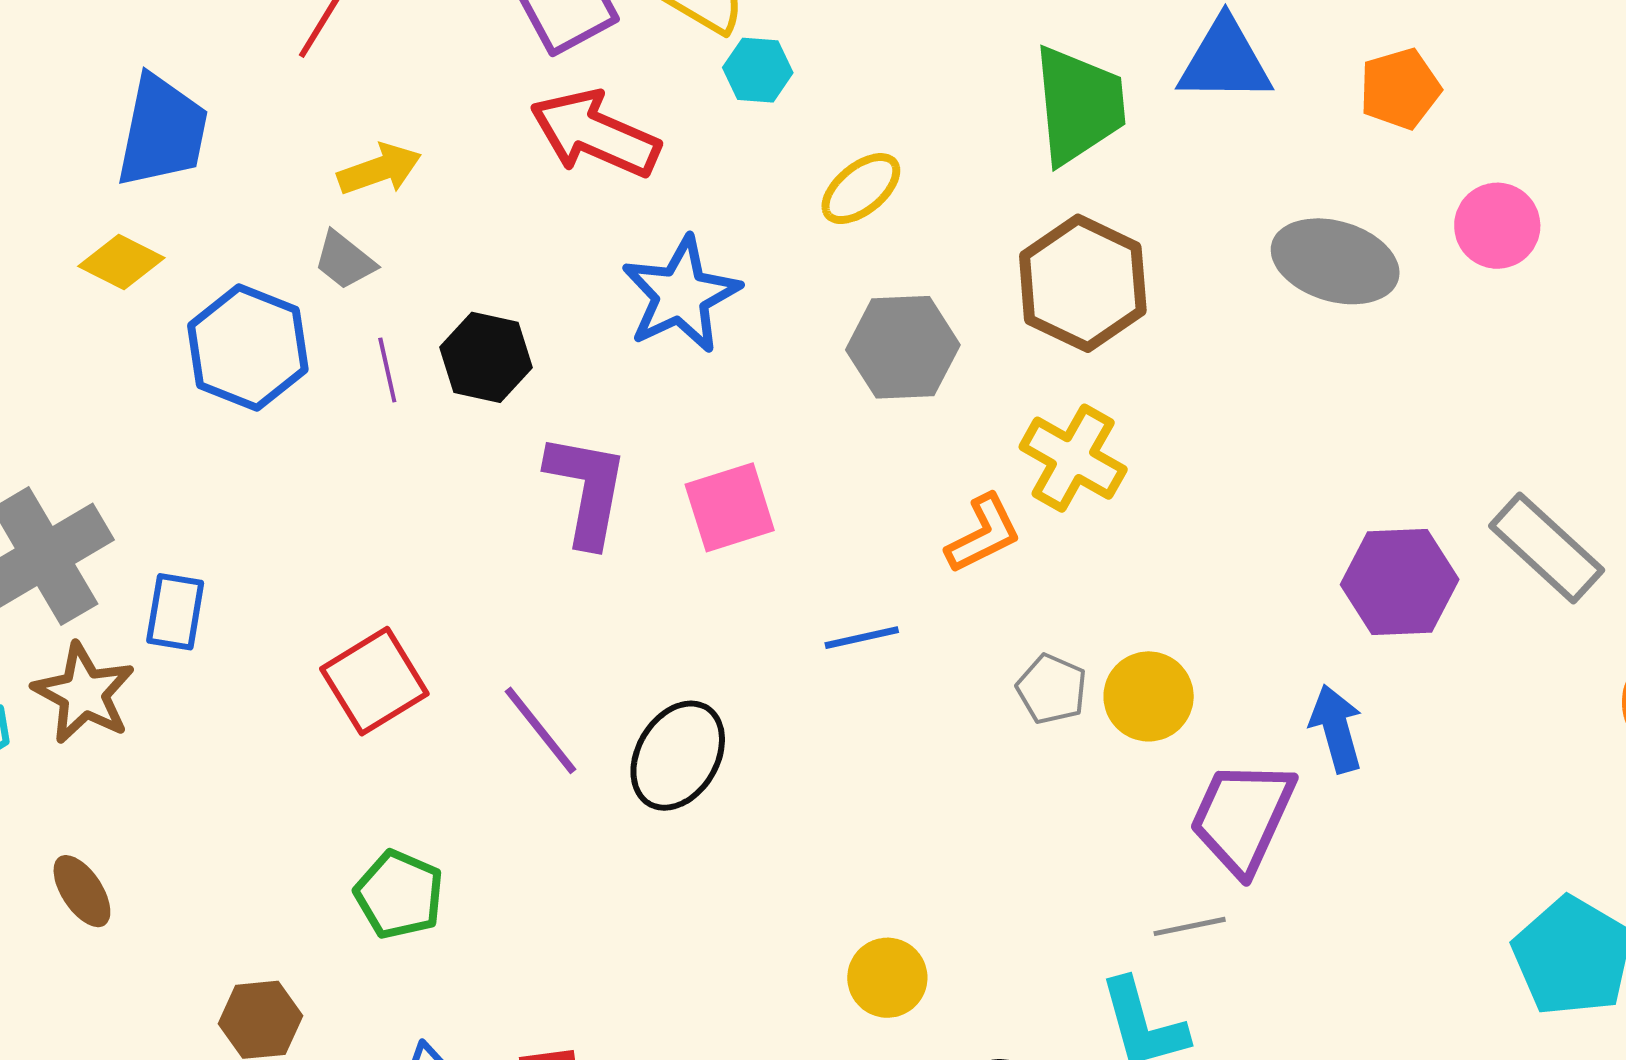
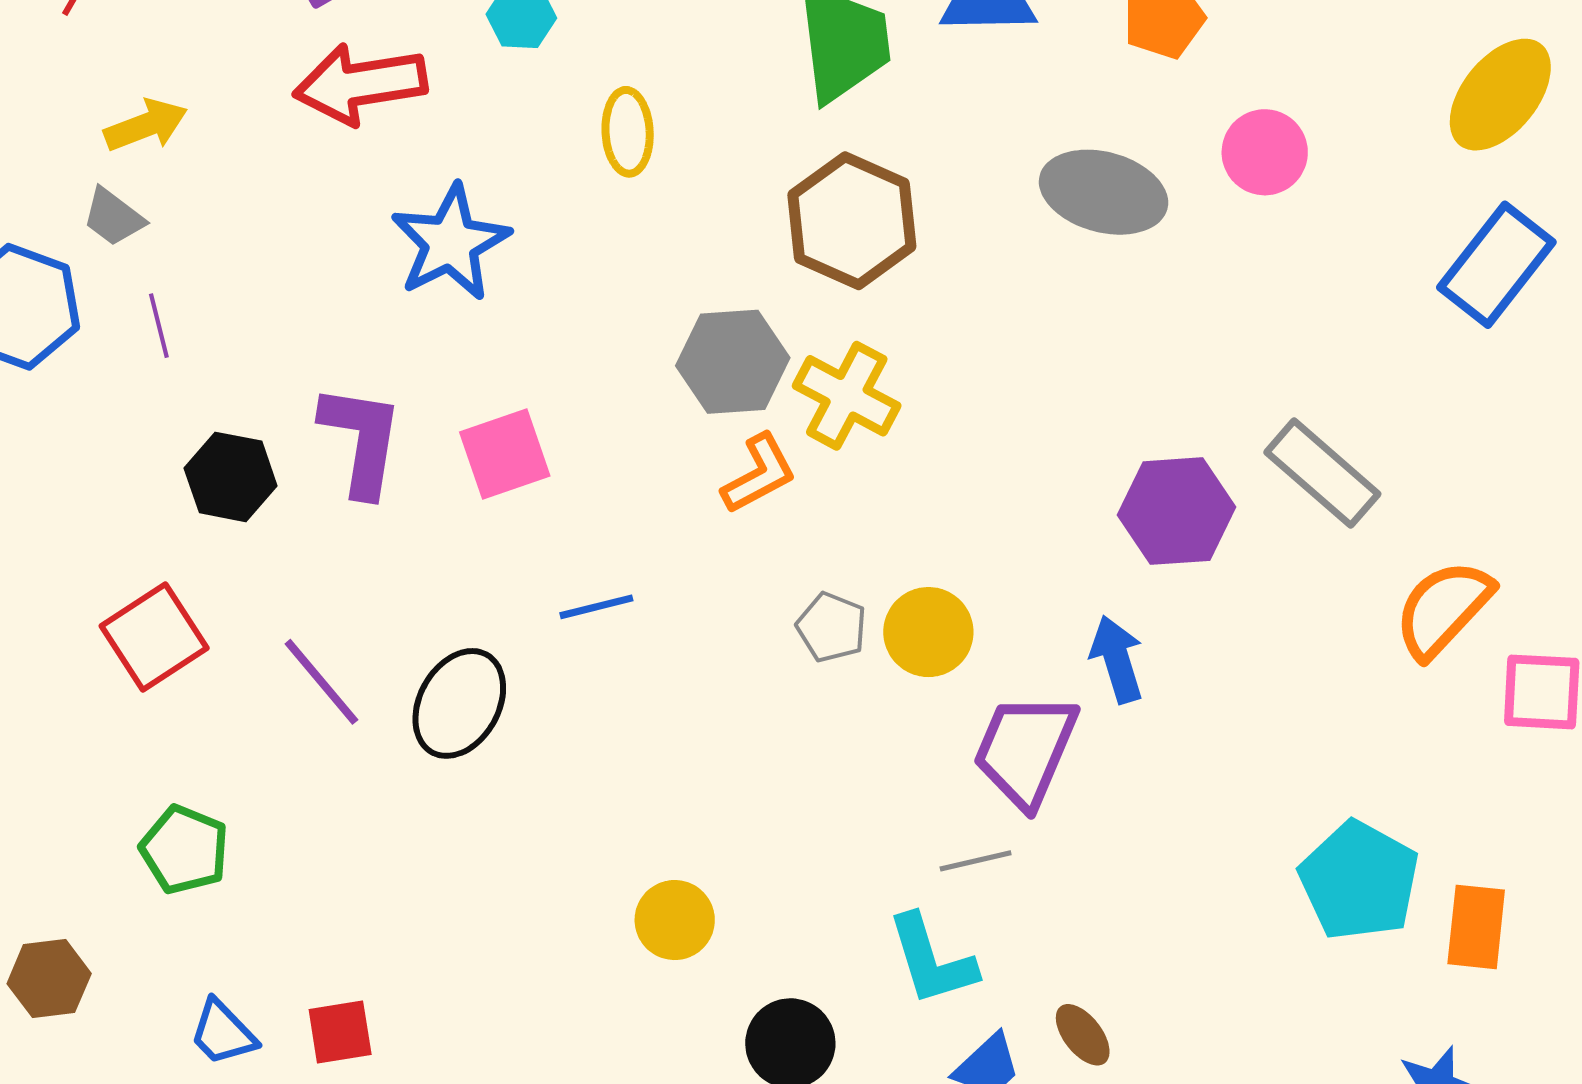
red arrow: (595, 134) -> (360, 84), turned -31
yellow ellipse: (861, 189) -> (628, 132), turned -52
gray hexagon: (903, 347) -> (733, 362), moved
black hexagon: (486, 357) -> (231, 477), moved
blue line: (862, 638) -> (596, 607), moved

